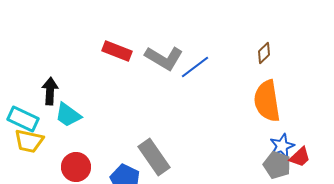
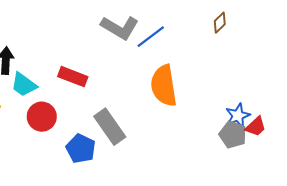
red rectangle: (117, 51) -> (73, 77), moved
orange semicircle: (267, 101) -> (164, 86), moved
red circle: (76, 167) -> (42, 117), moved

